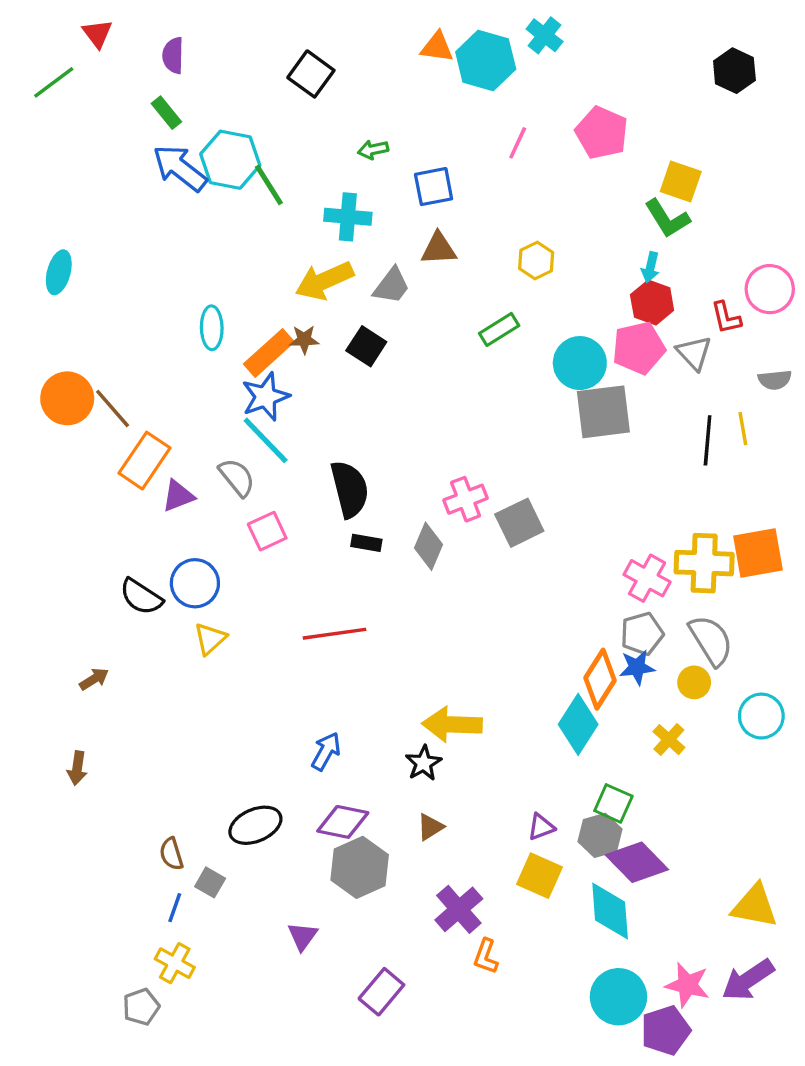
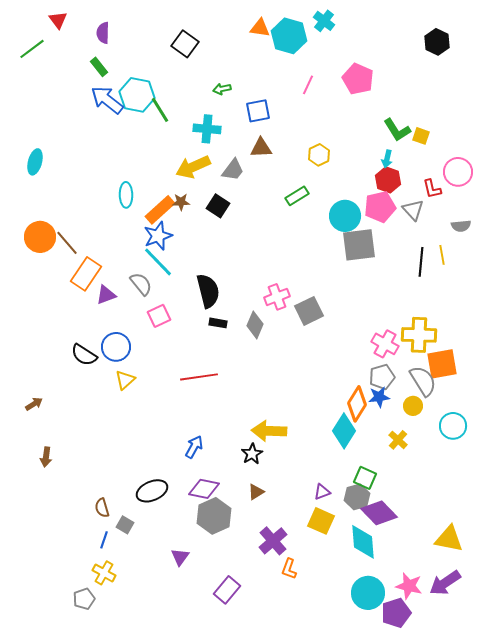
yellow square: (681, 182) -> (421, 136), moved, size x0.7
orange square: (758, 553) -> (442, 364), moved
brown arrow: (94, 679) -> (34, 404), moved

